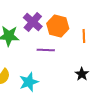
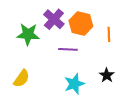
cyan star: (29, 82) -> (74, 84), moved

